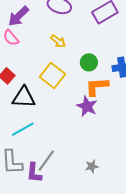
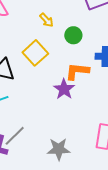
green circle: (89, 62) -> (73, 35), moved
gray star: (92, 166) -> (59, 149), size x1.6

